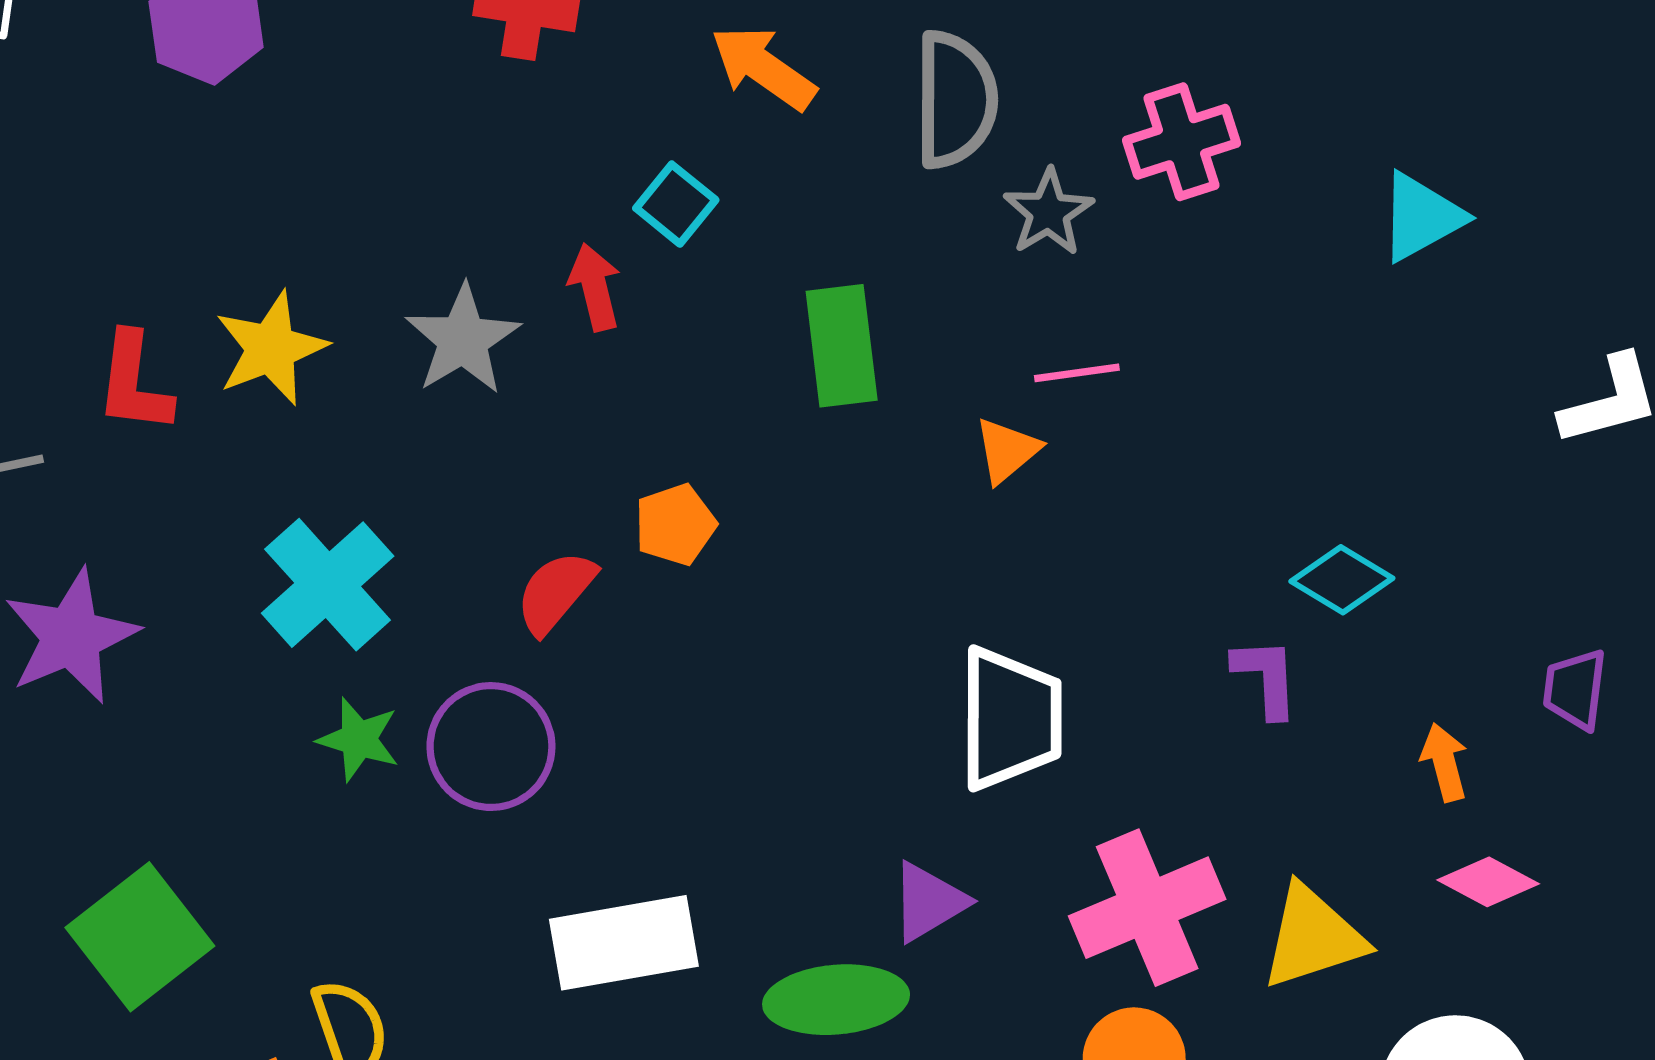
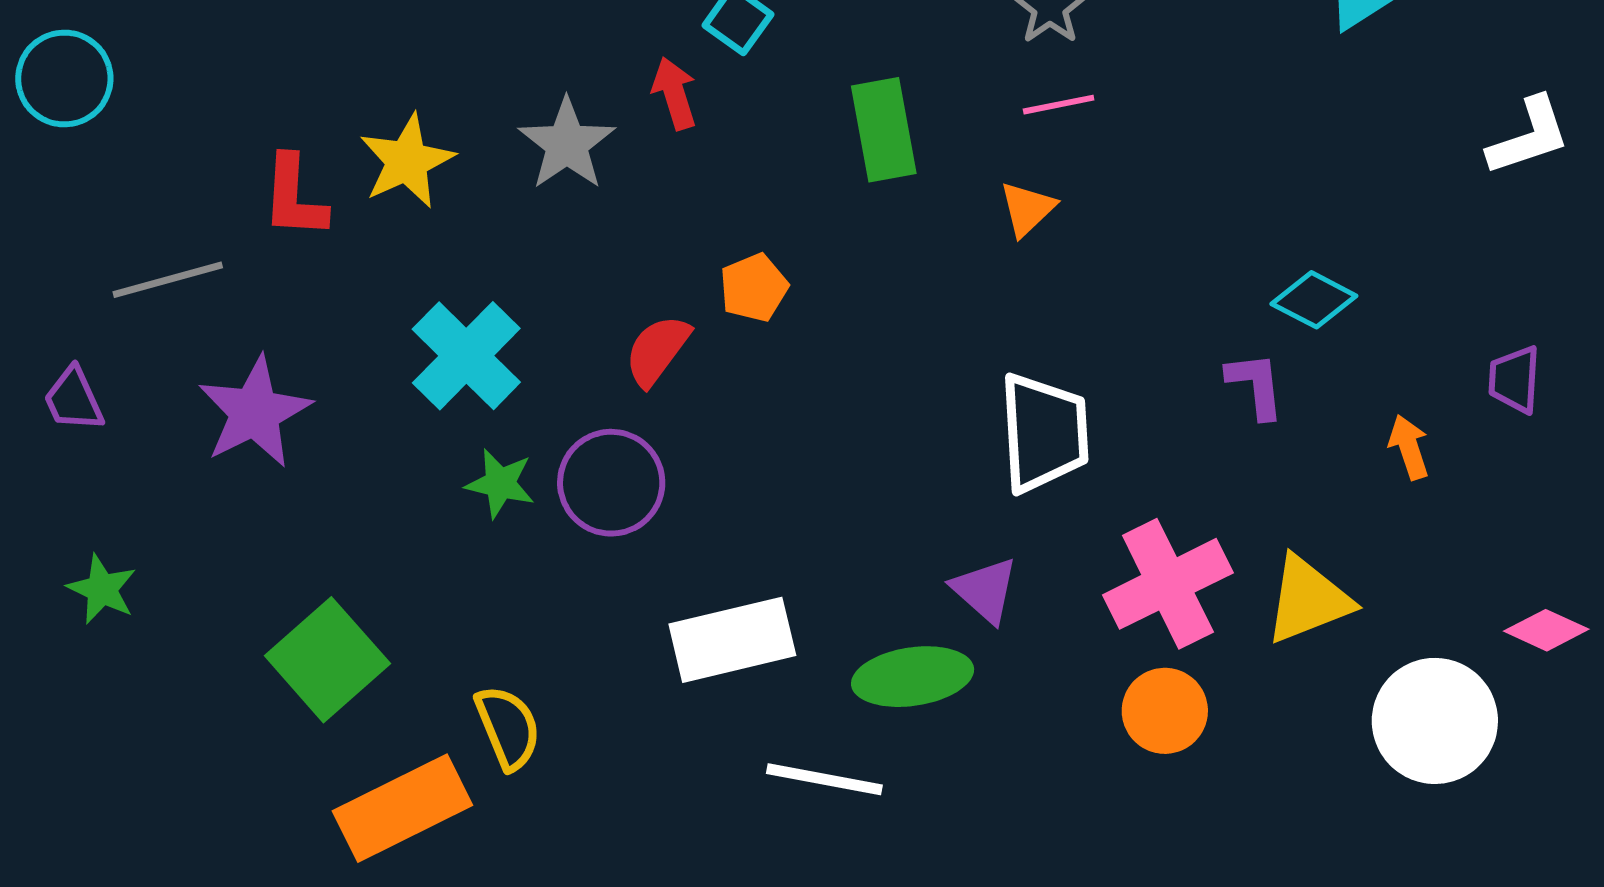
pink line: (1077, 373) -> (1059, 105), moved
pink diamond: (1488, 882) -> (1546, 630), moved
purple triangle: (929, 902) -> (985, 590), turned -44

